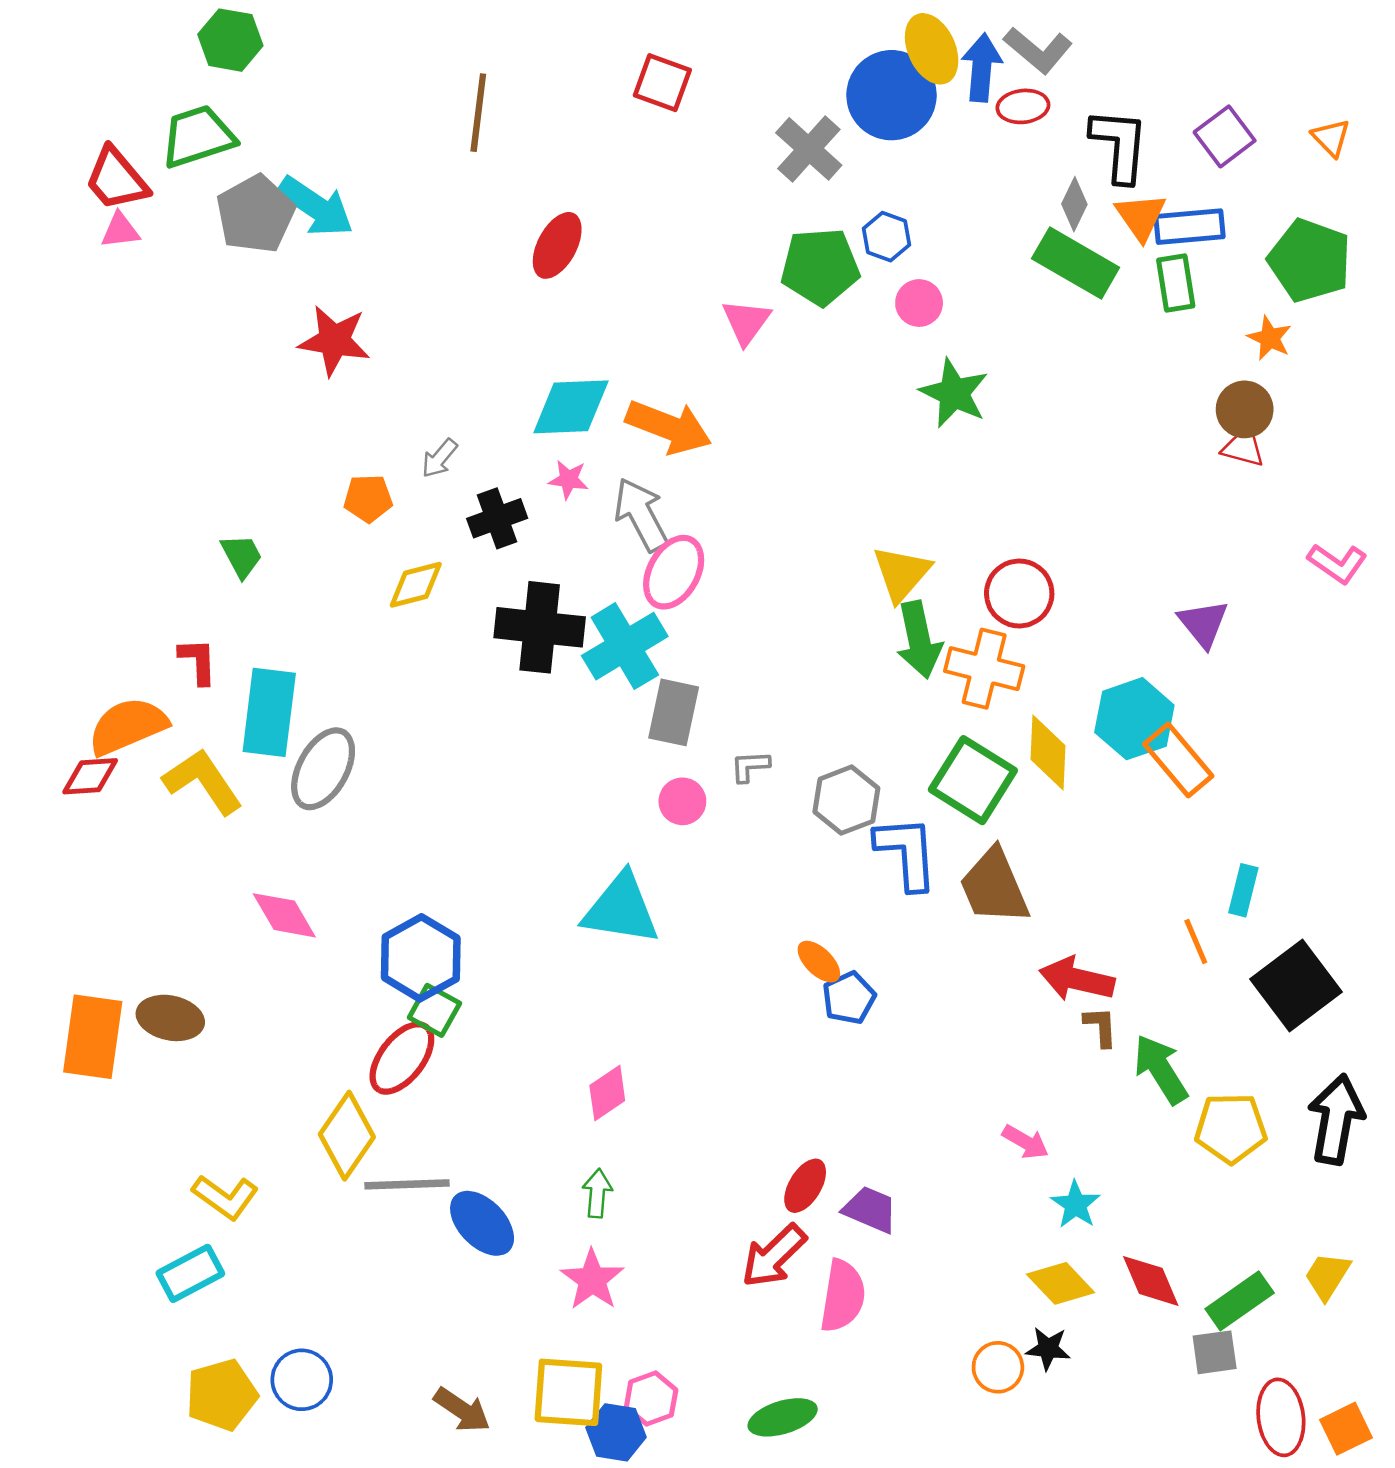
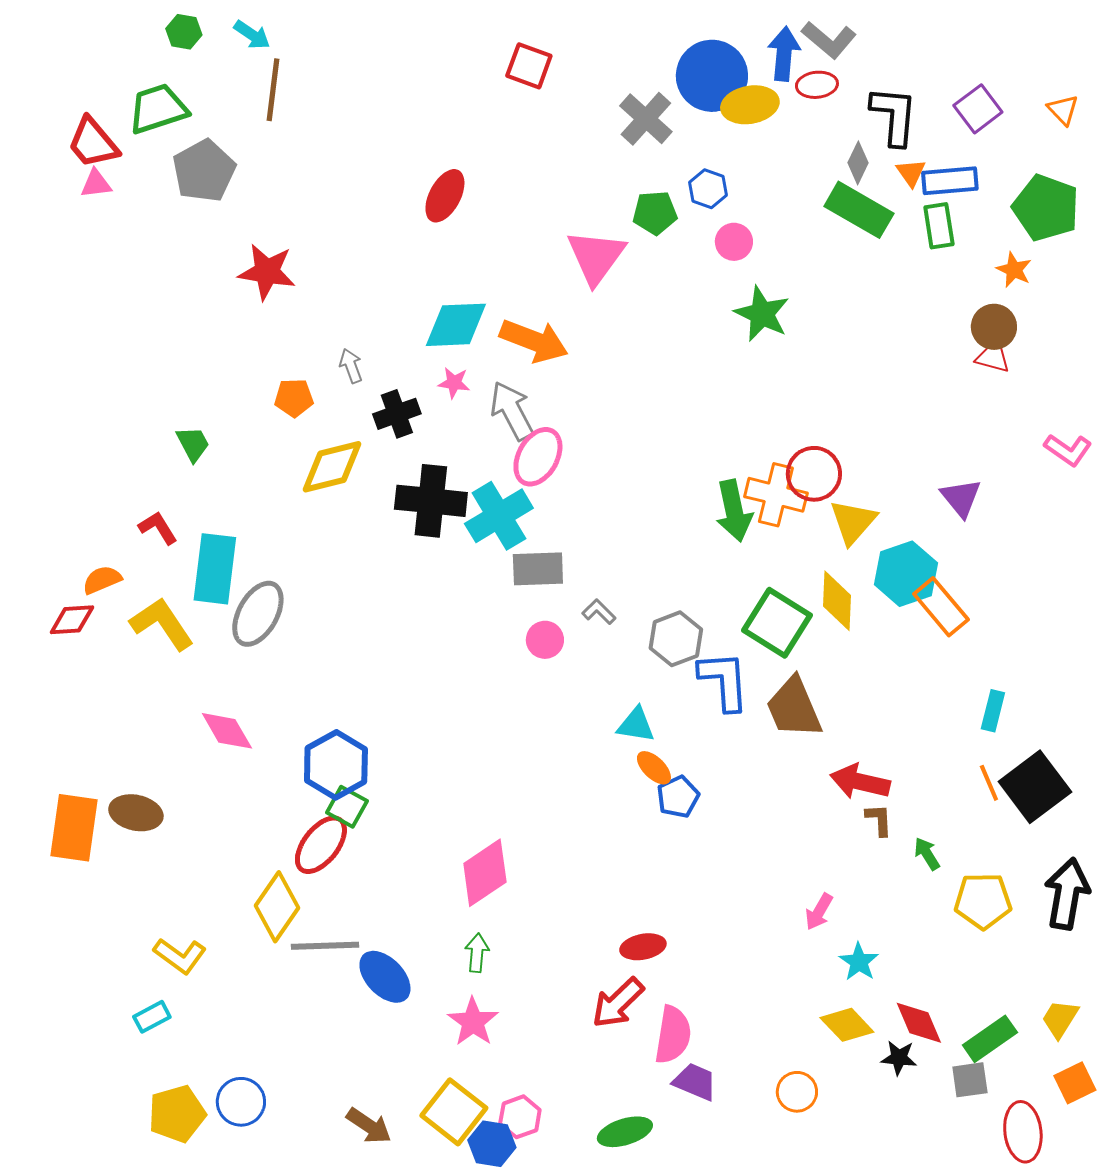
green hexagon: (230, 40) -> (184, 32), size x0.7
yellow ellipse: (932, 49) -> (750, 105), moved, turned -76
brown line: (478, 113) -> (273, 90), moved
cyan arrow: (316, 207) -> (252, 35), moved, size x0.6
orange triangle: (1141, 217) -> (911, 173), size x0.7
green pentagon: (820, 267) -> (655, 213), size x0.7
pink triangle: (746, 322) -> (596, 257), size x1.5
gray arrow: (439, 458) -> (351, 366), turned 120
yellow triangle: (902, 573) -> (853, 522), moved
yellow diamond: (416, 585) -> (332, 467), size x1.4
red L-shape: (198, 661) -> (158, 528), turned -30
orange cross: (984, 669) -> (776, 495), moved
gray rectangle: (674, 712) -> (538, 569), turned 76
orange semicircle: (128, 726) -> (102, 580), size x0.6
gray L-shape: (750, 766) -> (599, 612), turned 48
cyan triangle: (621, 909) -> (636, 725), moved, size x0.6
orange line: (1196, 942) -> (989, 783), moved
green arrow: (1161, 1069) -> (927, 854), size x0.6
pink diamond: (607, 1093) -> (485, 873), size x1.5
pink arrow: (1025, 1142) -> (819, 912), turned 90
red ellipse: (805, 1186) -> (643, 947), turned 48
purple trapezoid: (870, 1210) -> (695, 1082), moved
cyan rectangle: (190, 1273) -> (152, 1017), size x0.7
black star: (1048, 1349) -> (899, 1058), moved
yellow square: (568, 1392) -> (454, 1112), turned 34
orange square: (1346, 1429) -> (1075, 1083), moved

